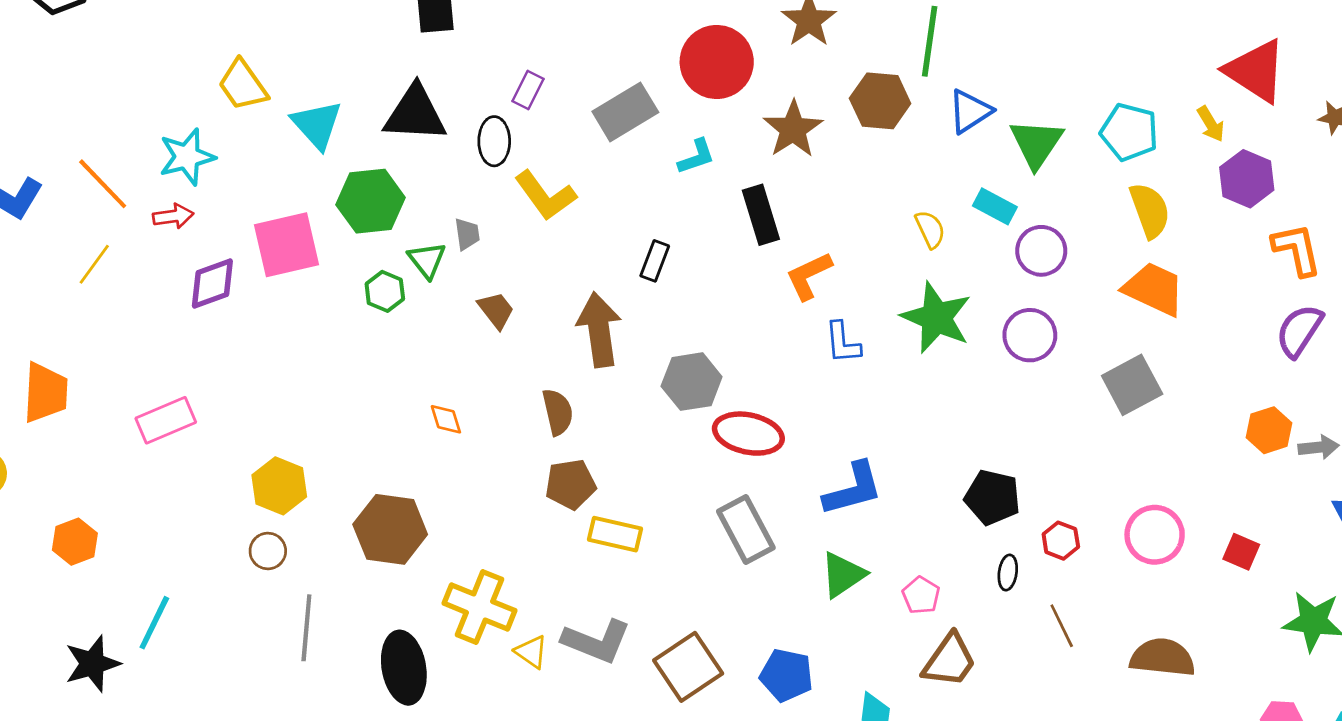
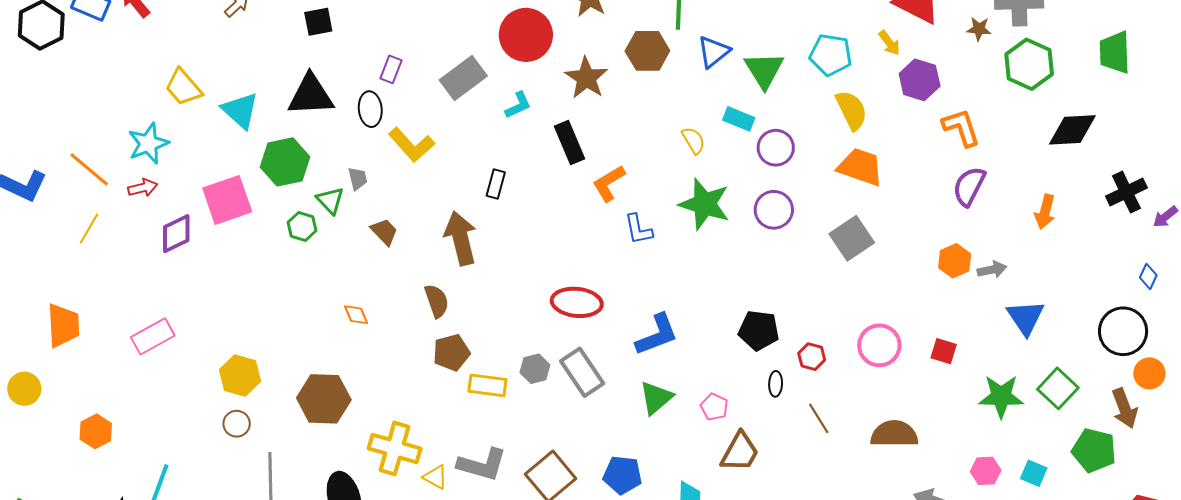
gray hexagon: (692, 382) -> (535, 369), moved, size x0.7

